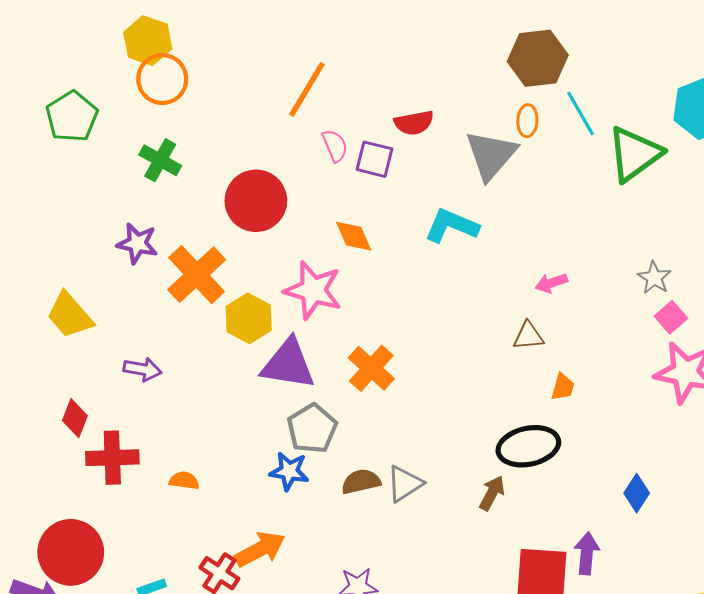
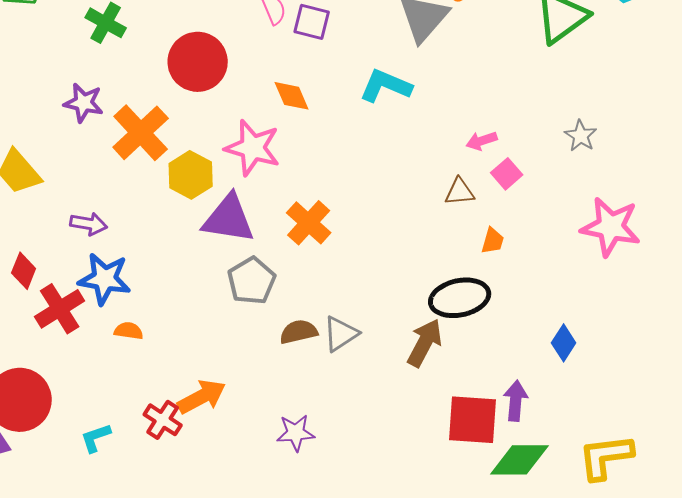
pink square: (671, 317) -> (507, 174), moved
red cross: (112, 458) -> (60, 309), turned -30
blue star: (289, 471) -> (105, 279), moved, size x1.4
brown arrow: (492, 493) -> (425, 343), size x1.4

